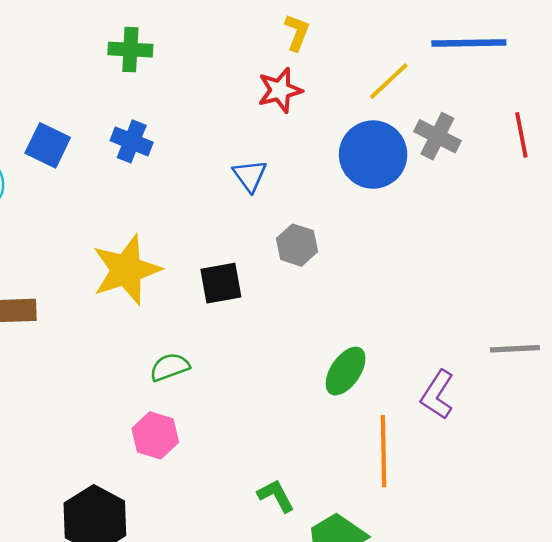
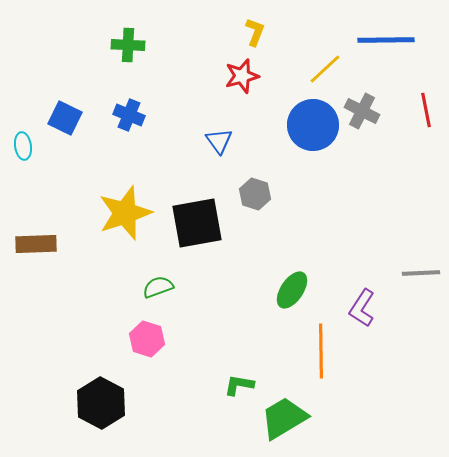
black square: (221, 283) -> (197, 223), size x1.6
green L-shape: (276, 496) -> (239, 385), turned -52

